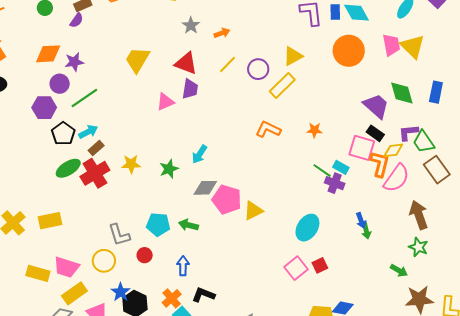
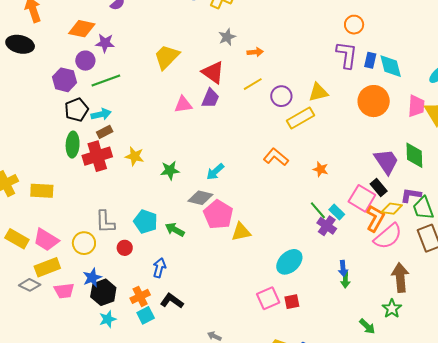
cyan arrow: (199, 154) -> (215, 172), moved
green ellipse: (68, 168) -> (73, 145), turned -70

